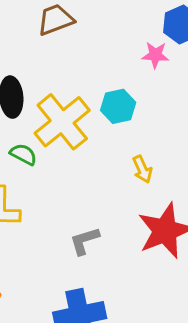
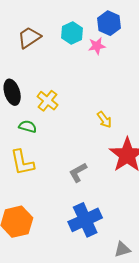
cyan hexagon: (118, 106) -> (72, 33), moved
yellow cross: (62, 122) -> (47, 101), size x0.6

